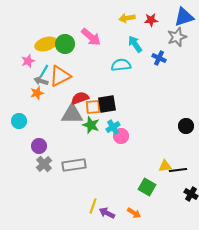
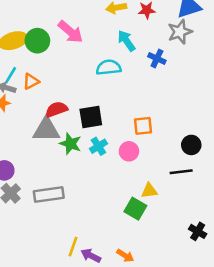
orange triangle: (60, 76) -> (31, 81), size x0.6
orange square: (93, 107) -> (143, 126), moved
pink circle: (121, 136) -> (129, 151), moved
yellow triangle: (165, 166) -> (149, 191), moved
black line: (178, 170) -> (181, 172), moved
green square: (147, 187) -> (135, 209), moved

